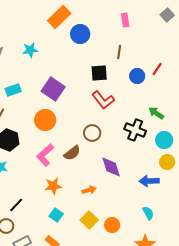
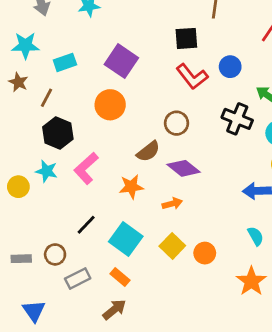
blue circle: (137, 76) -> (230, 67), moved
pink L-shape: (45, 155) -> (86, 168), moved
purple diamond: (111, 167) -> (184, 168), moved, turned -35
orange star: (53, 186) -> (131, 187), moved
black line: (16, 205) -> (86, 225), moved
cyan square: (56, 215) -> (126, 239), size x1.6

